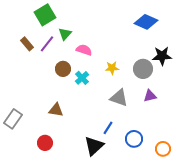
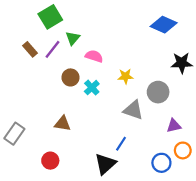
gray circle: (143, 69) -> (158, 92), moved
purple triangle: (150, 96) -> (174, 126), moved
blue circle: (134, 139) -> (161, 163), moved
orange circle: (163, 149) -> (183, 150), moved

